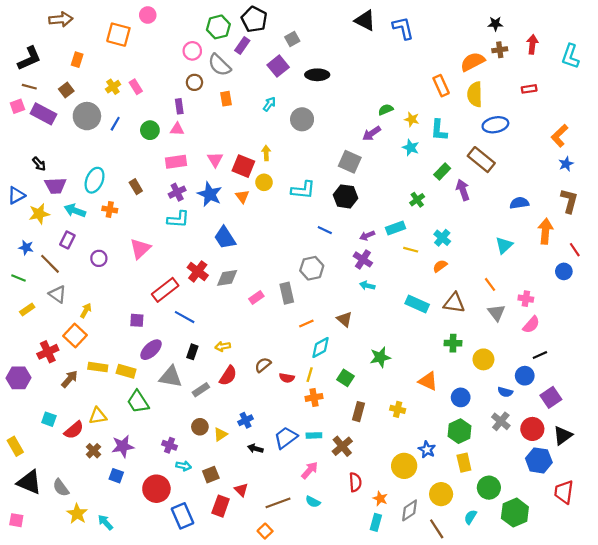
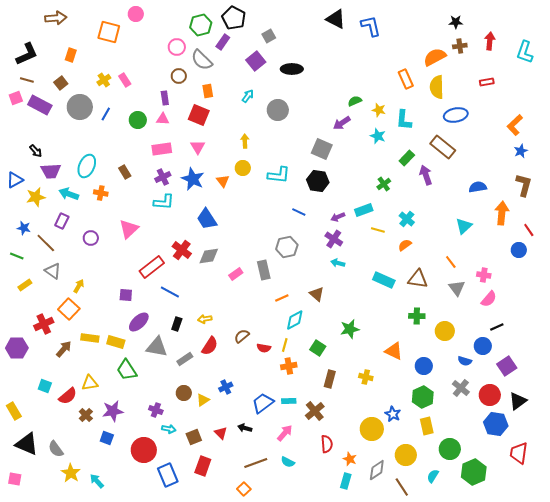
red square: (243, 166) -> (199, 115), moved
black arrow: (255, 448) -> (245, 428), moved
red triangle: (241, 490) -> (221, 433), moved

